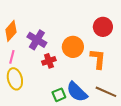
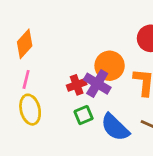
purple cross: (37, 40) -> (97, 84), moved
green square: (59, 95) -> (84, 115), moved

